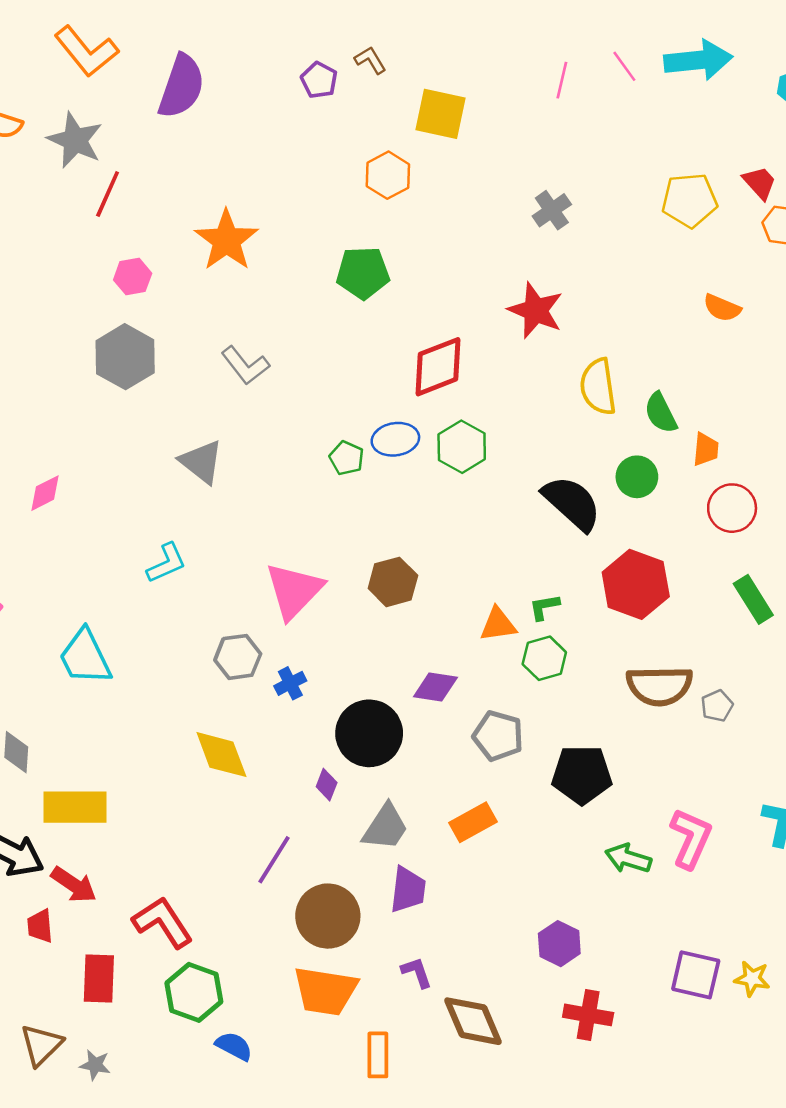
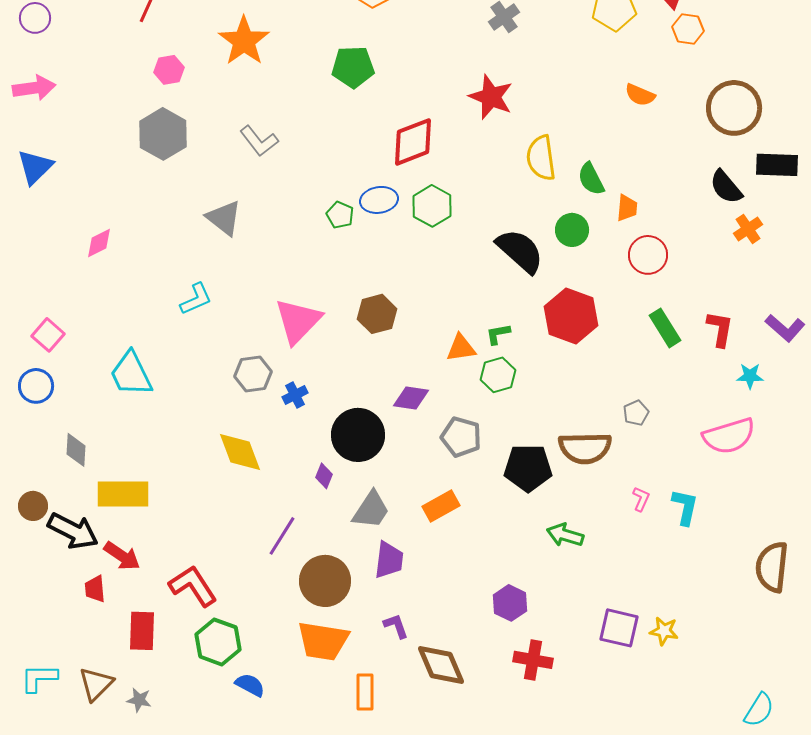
brown semicircle: (659, 686) -> (585, 448), moved
pink L-shape: (691, 838) -> (641, 499), moved, size x0.5

